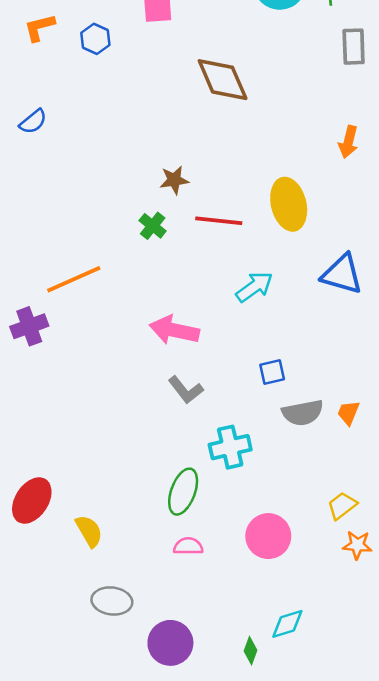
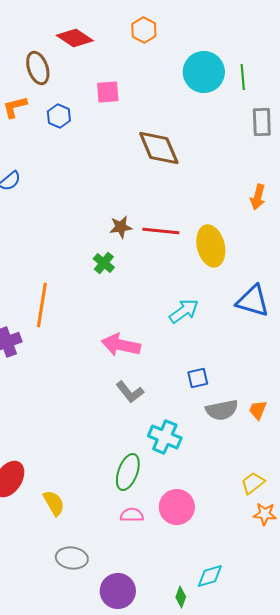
red line: (219, 221) -> (161, 231), moved
orange line: (74, 279) -> (42, 305), turned -57
cyan cross: (230, 447) -> (165, 437), turned 36
pink circle: (268, 536) -> (177, 507), moved

